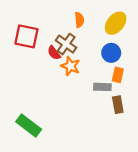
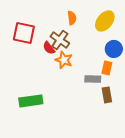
blue circle: (111, 53) -> (114, 49), moved
green rectangle: (29, 126) -> (31, 101), moved, turned -45

